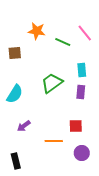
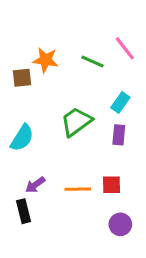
orange star: (37, 31) -> (45, 60), moved
cyan rectangle: (82, 70) -> (120, 103), turned 40
orange line: (54, 141) -> (78, 189), moved
black rectangle: (16, 161) -> (23, 211), moved

